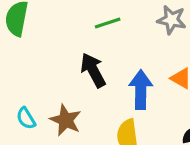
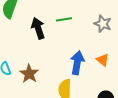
black arrow: (93, 70) -> (38, 28), moved

